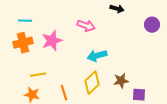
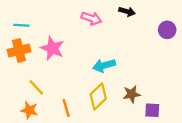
pink arrow: (86, 26) -> (91, 18), moved
pink star: (52, 41) -> (52, 48), turned -30
yellow line: (38, 75) -> (36, 87), turned 56

